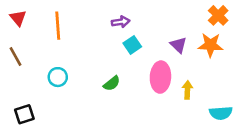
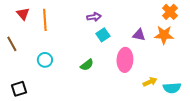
red triangle: (18, 18) -> (23, 14), moved
purple triangle: (178, 45) -> (139, 35), turned -32
yellow arrow: (187, 90) -> (150, 82), moved, turned 64

